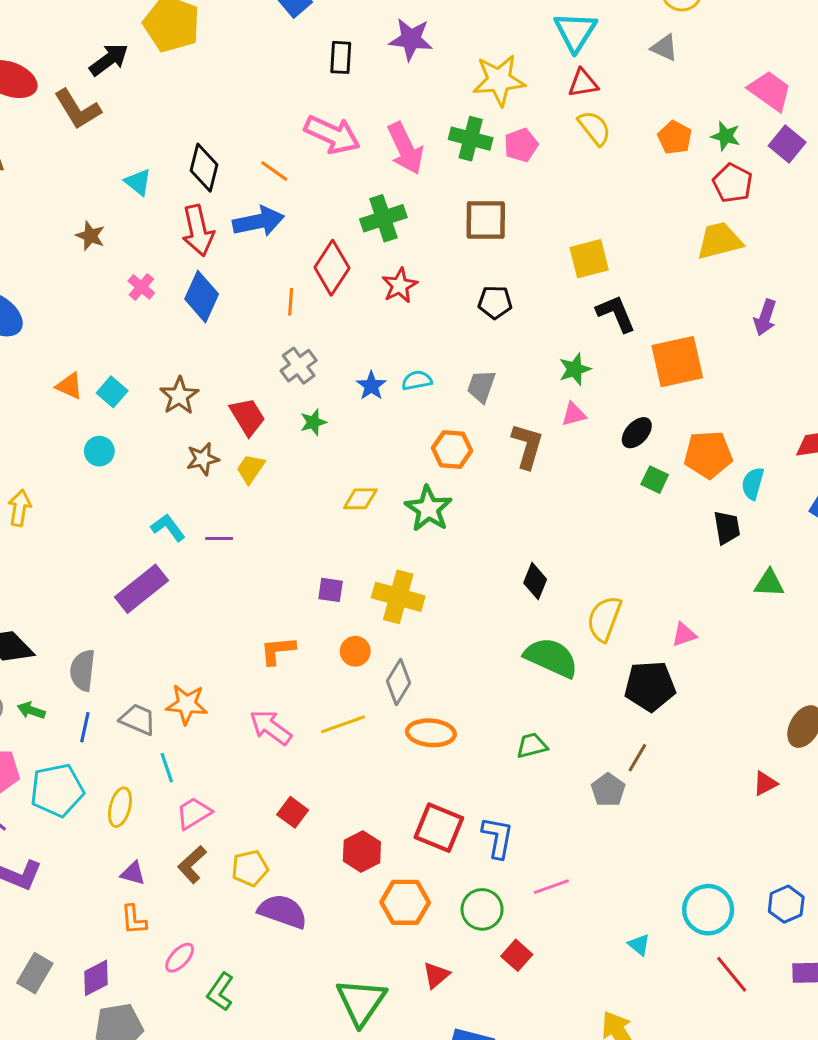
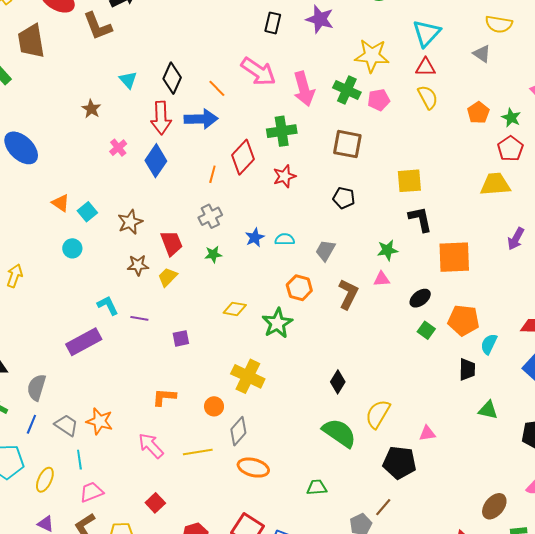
purple square: (331, 590) -> (181, 338), moved, turned -30

